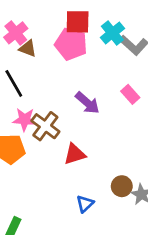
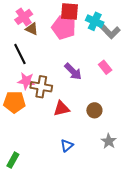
cyan cross: (112, 33) -> (95, 21), turned -30
brown cross: (45, 126) -> (41, 87), turned -30
brown circle: (122, 186) -> (94, 110), moved

